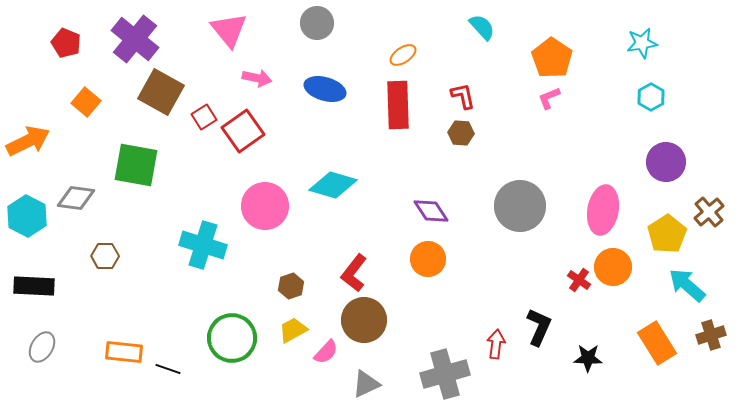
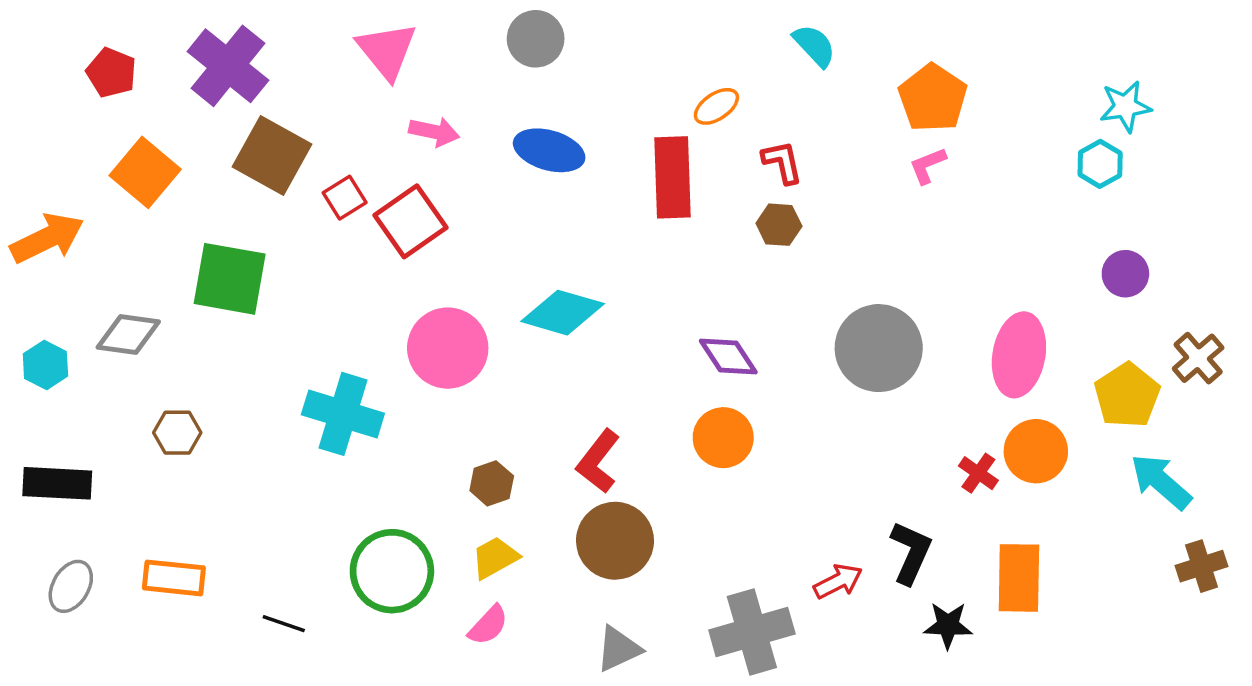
cyan star: (642, 43) -> (1125, 106), moved
orange ellipse: (403, 55) -> (716, 106), moved
orange square: (86, 102) -> (145, 172), size x1.4
purple circle: (666, 162) -> (1125, 274), size x0.7
cyan hexagon: (27, 216) -> (45, 365), size x0.7
orange rectangle: (657, 343) -> (1019, 578), moved, turned 33
red arrow: (496, 344) -> (838, 581), turned 56
orange rectangle: (124, 352) -> (174, 578), moved
pink semicircle: (326, 352) -> (488, 625), moved
black star: (588, 358) -> (948, 625), moved

